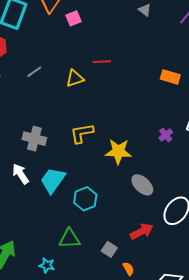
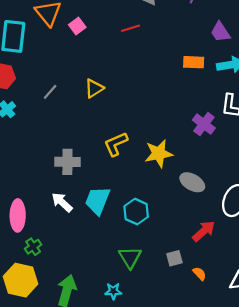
red line: (102, 62) -> (130, 28), moved
purple cross: (166, 135) -> (204, 124), size x1.5
green triangle: (70, 239) -> (130, 257), turned -45
gray square: (109, 249) -> (174, 258), turned -35

